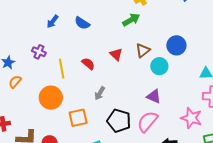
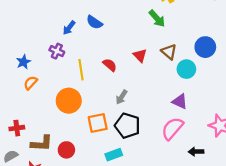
green arrow: (131, 20) -> (157, 19), turned 78
blue arrow: (53, 21) -> (69, 28), moved
blue semicircle: (82, 23) -> (94, 22), moved
brown triangle: (143, 50) -> (169, 52), turned -42
black pentagon: (119, 121) -> (127, 126), moved

